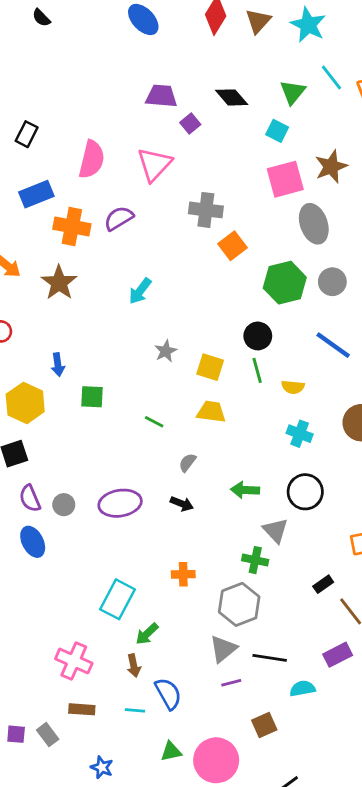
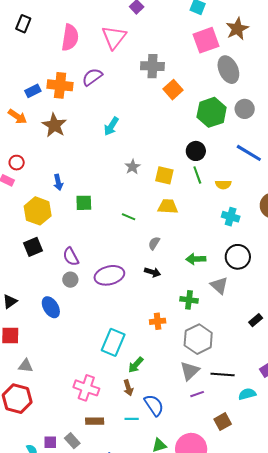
blue rectangle: (36, 194) -> (33, 91), moved, size x0.7
purple semicircle: (30, 498) -> (71, 257), moved
green cross: (255, 560) -> (189, 300), moved

